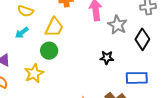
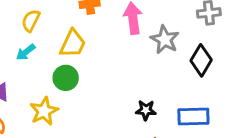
yellow semicircle: (25, 11) -> (31, 21), turned 98
black star: (107, 58) -> (146, 110), moved

